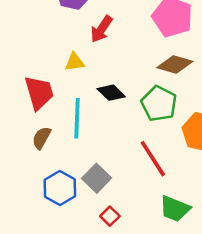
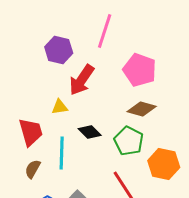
red arrow: (101, 29) -> (82, 80), size x1.4

